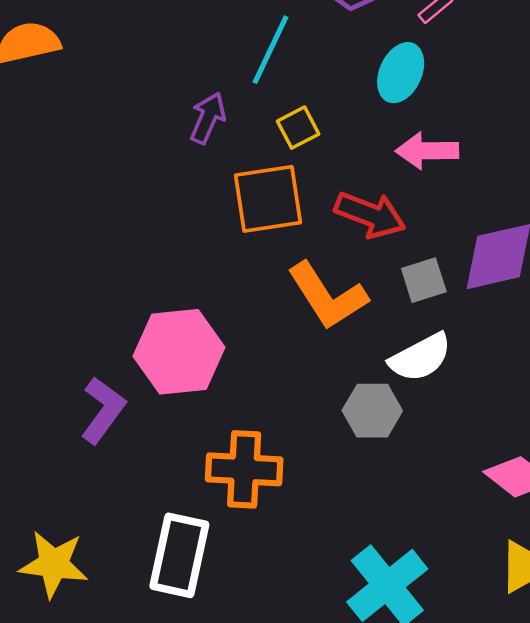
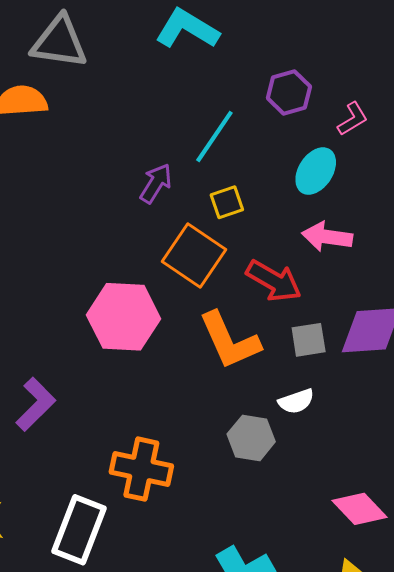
orange square: (268, 199) -> (194, 256), turned 34
pink hexagon: (179, 352) -> (124, 317), moved
white semicircle: (420, 357) -> (296, 401), size x0.7

